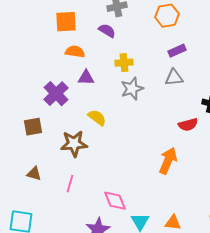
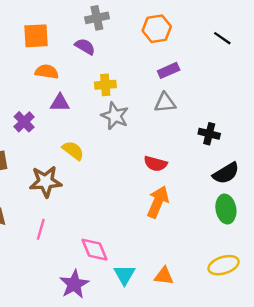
gray star: (132, 89) -> (115, 116), turned -30
purple cross: (56, 94) -> (24, 122), size x0.7
red semicircle: (188, 125) -> (155, 164), moved, turned 30

